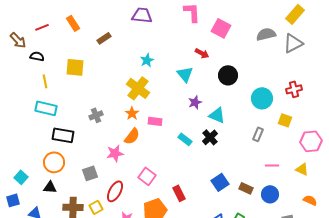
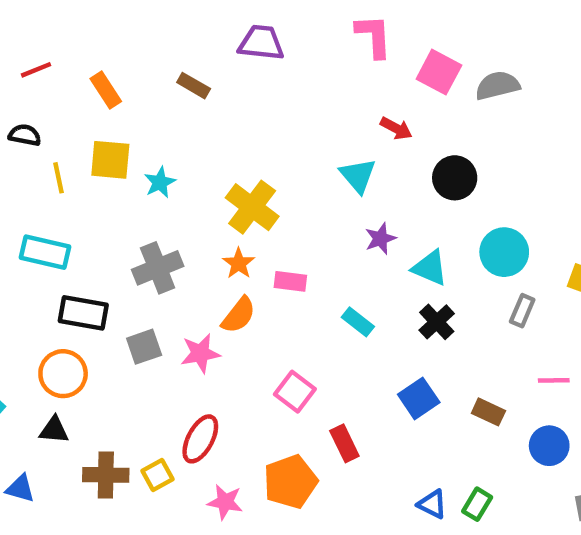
orange rectangle: (73, 23) -> (106, 90), moved
gray semicircle: (266, 34) -> (497, 86), moved
brown rectangle: (104, 38) -> (194, 86), moved, turned 64
cyan star: (147, 60) -> (160, 182), moved
yellow line: (45, 81) -> (59, 178), moved
cyan circle: (262, 98) -> (504, 252), moved
gray cross: (96, 115) -> (158, 268), size x1.5
black cross: (210, 137) -> (437, 322), moved
gray square: (90, 173) -> (144, 347), moved
pink square: (147, 176) -> (295, 392), moved
blue square: (220, 182) -> (419, 398), moved
brown rectangle: (246, 188) -> (488, 412), moved

